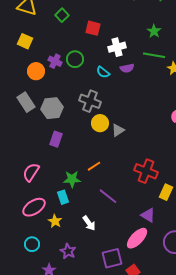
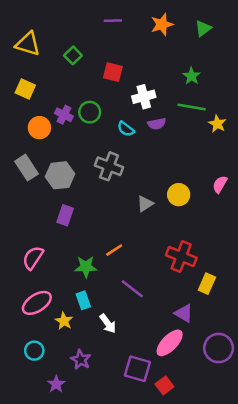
yellow circle: (100, 123) -> (179, 195), moved
cyan rectangle: (63, 197) -> (83, 300), moved
purple square: (112, 258) -> (137, 369), turned 30

